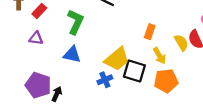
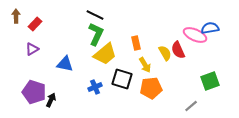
green L-shape: (75, 22) -> (96, 34), moved
orange rectangle: (150, 32) -> (136, 43), turned -32
purple triangle: (36, 38) -> (32, 49), turned -40
yellow trapezoid: (117, 59) -> (105, 54), moved

